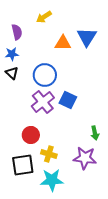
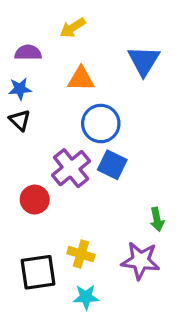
purple semicircle: (17, 32) -> (28, 52), turned -77
orange triangle: (63, 43) -> (81, 79), moved
blue circle: (45, 75) -> (101, 124), moved
red circle: (31, 135) -> (35, 200), moved
cyan star: (52, 180) -> (86, 297), size x0.7

